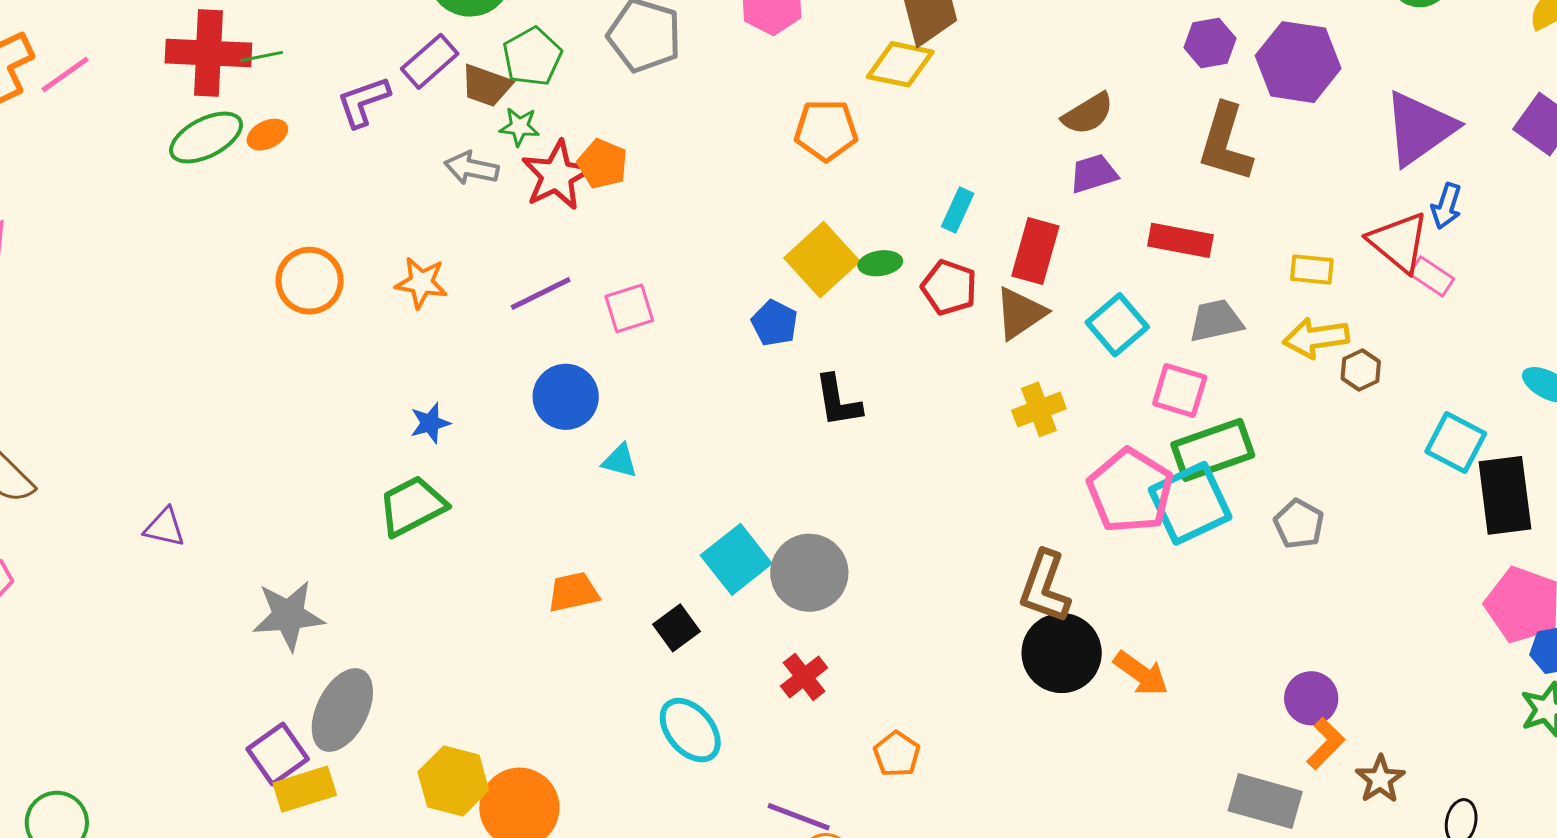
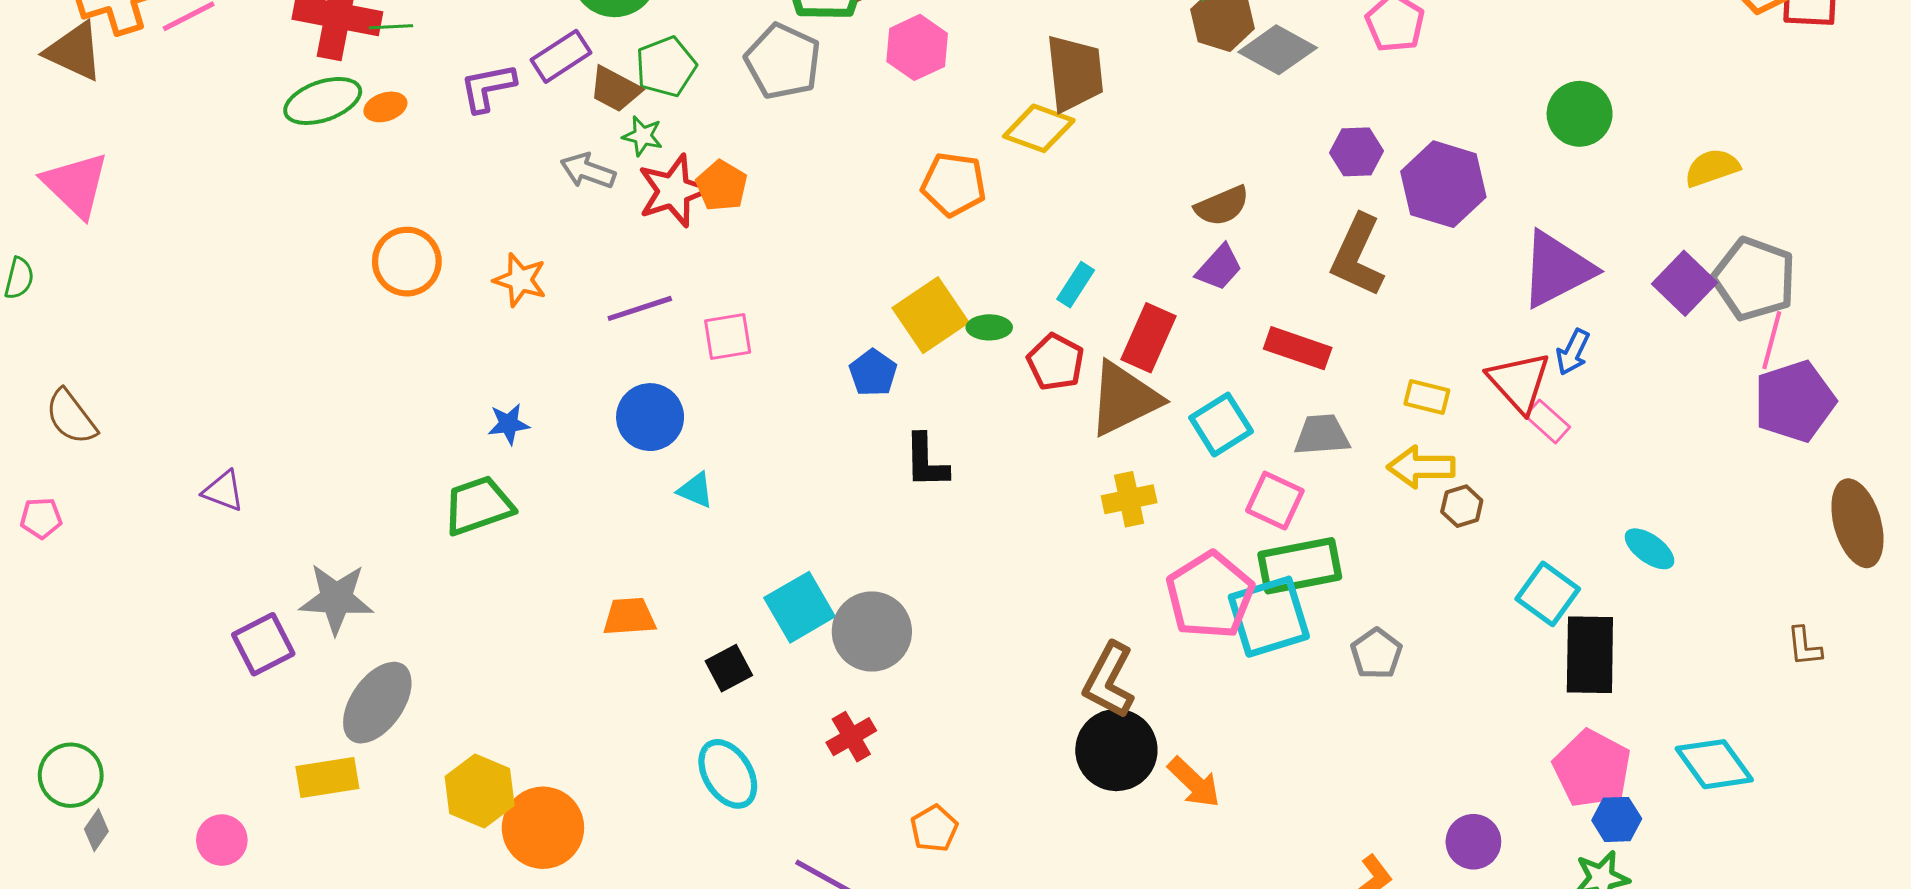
purple trapezoid: (1094, 174) -> (1219, 268), turned 141
brown triangle: (1020, 313) -> (1124, 399), size x1.4
purple circle: (1311, 698) -> (1473, 842), moved
purple square: (278, 754) -> (263, 644), moved

